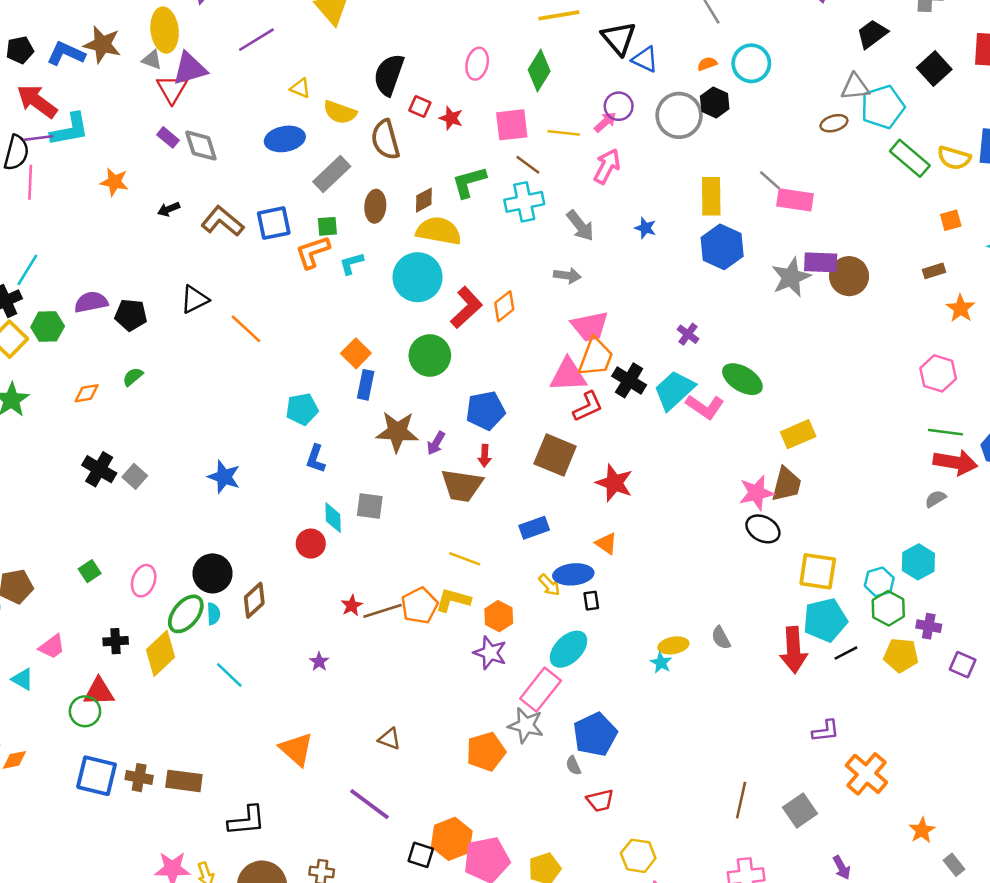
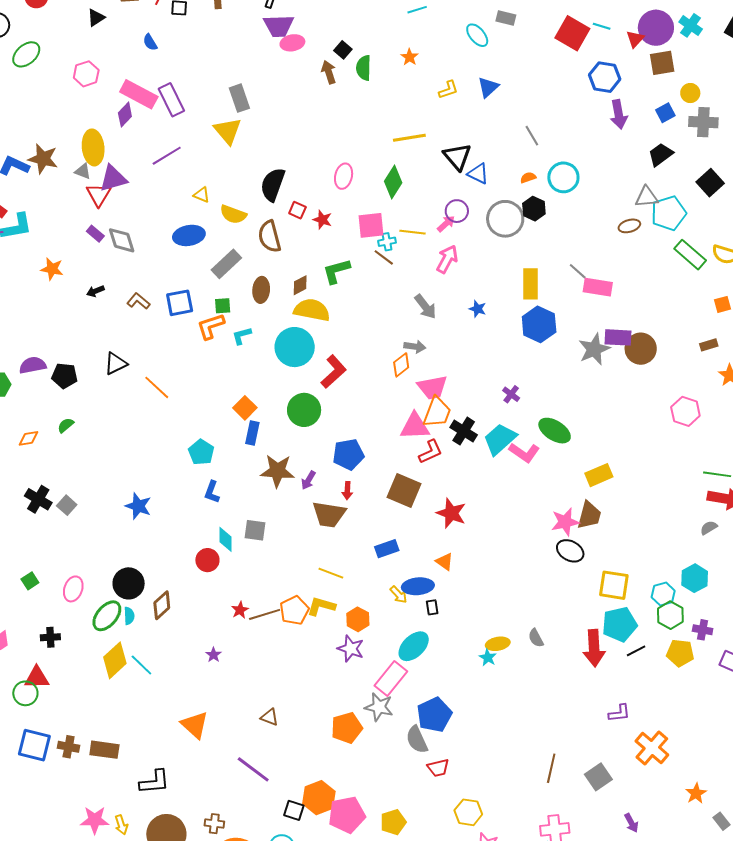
cyan cross: (524, 202) -> (387, 242), moved, size x0.6
brown L-shape: (222, 221) -> (138, 301), size x0.7
orange diamond: (504, 306) -> (401, 365), moved
pink hexagon: (938, 373) -> (685, 411), moved
cyan pentagon: (302, 409) -> (201, 452), turned -30
yellow diamond: (160, 653) -> (115, 660), moved
gray semicircle: (573, 766) -> (417, 740), size x1.8

